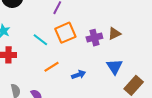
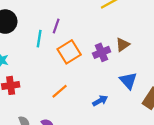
cyan line: (40, 40) -> (39, 39), moved, turned 70
blue arrow: (79, 75) -> (100, 101), moved

